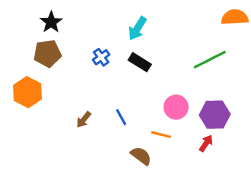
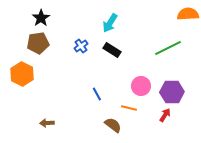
brown arrow: (84, 120) -> (47, 123), moved, turned 48

